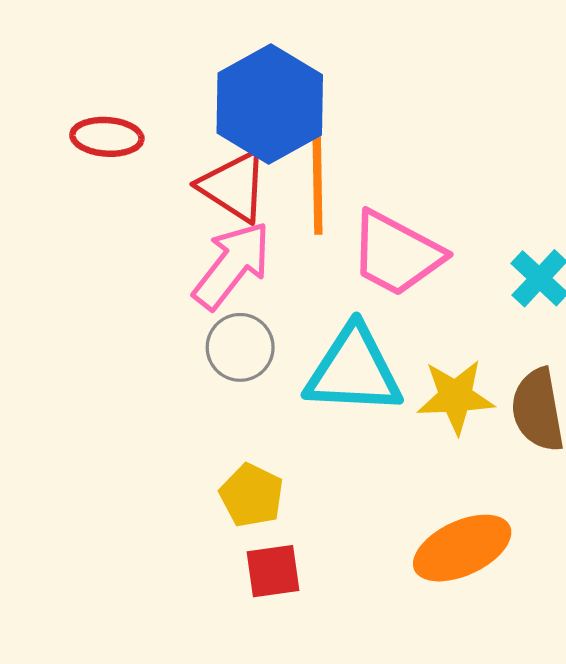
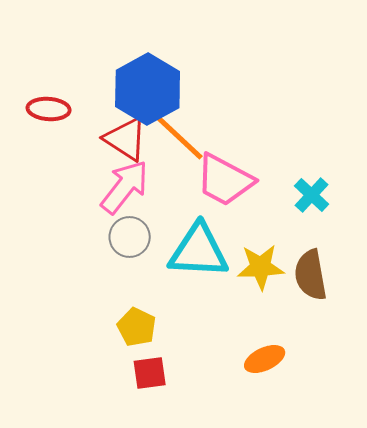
orange line: (317, 180) -> (177, 135), turned -46
orange ellipse: (462, 548) -> (265, 359), size x0.7

